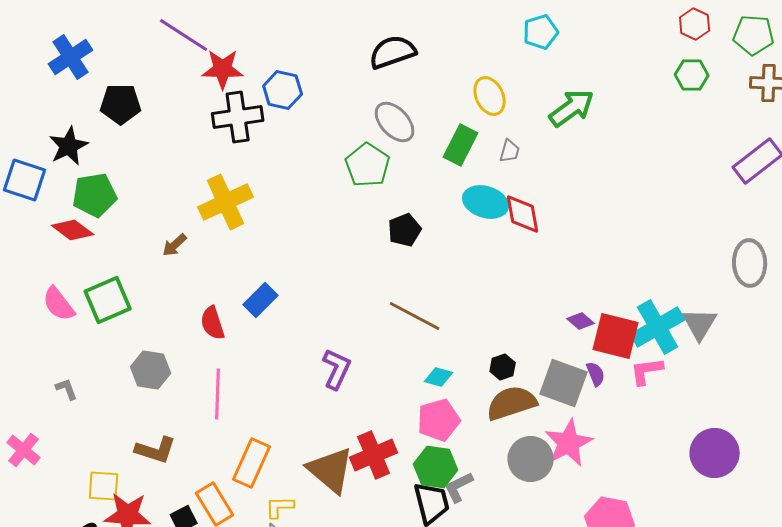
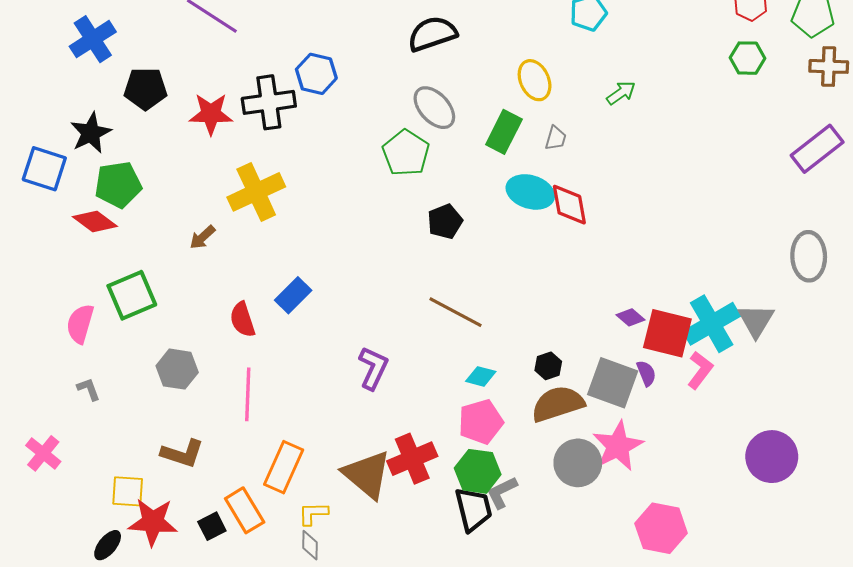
red star: (223, 69) -> (211, 114), moved
green arrow: (572, 108) -> (621, 93), size x0.6
pink semicircle: (59, 304) -> (80, 324), moved, turned 54
pink L-shape: (647, 371) -> (700, 370), turned 135

